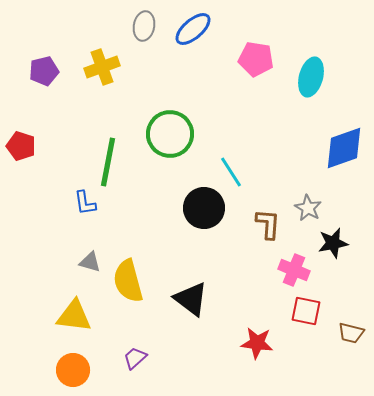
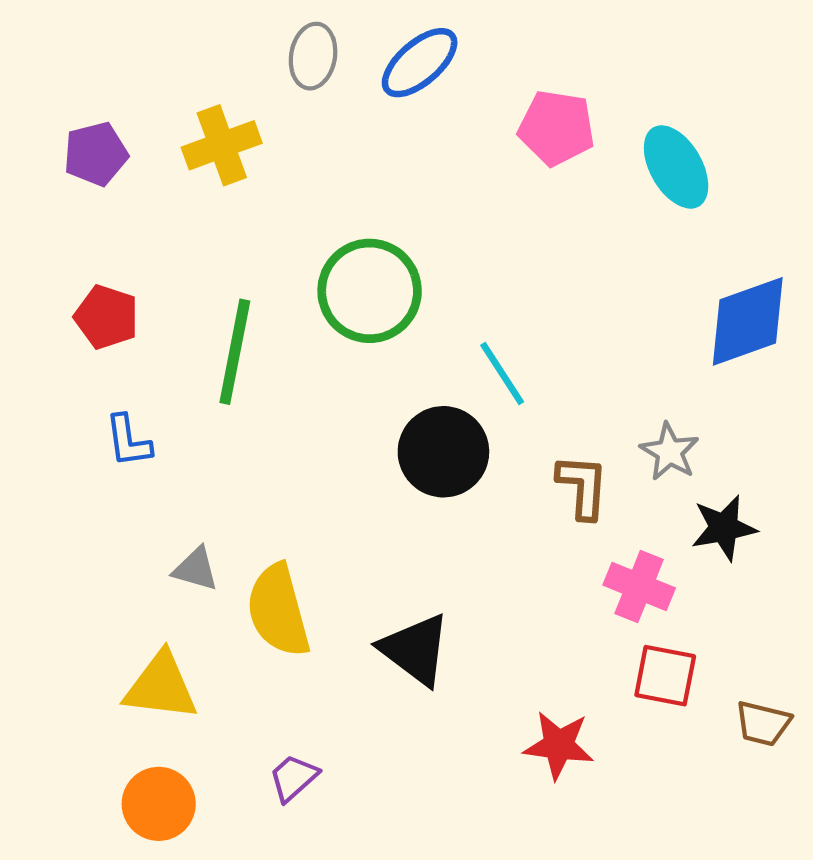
cyan ellipse: (311, 77) -> (676, 167), turned -45
red pentagon: (21, 146) -> (107, 317), moved
blue L-shape: (85, 203) -> (128, 441), moved

